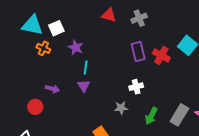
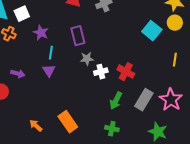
purple rectangle: (138, 51) -> (78, 36), moved
red cross: (161, 55) -> (126, 72), moved
gray star: (121, 108) -> (87, 59), moved

